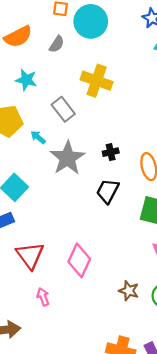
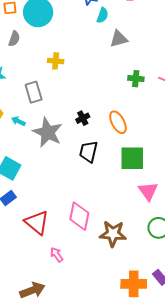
yellow cross: (97, 81) -> (56, 61), size x0.6
gray rectangle: (63, 109) -> (34, 92), turned 35
brown star: (129, 291) -> (113, 234), moved, size x1.5

